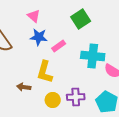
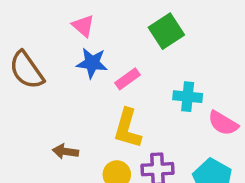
cyan cross: (93, 56) -> (188, 97), size x0.7
yellow L-shape: (45, 72) -> (127, 128), moved

